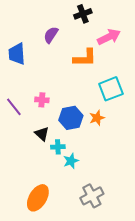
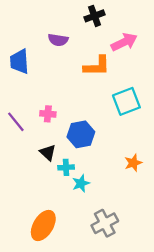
purple semicircle: (51, 35) -> (58, 40), turned -114
orange star: (97, 118) -> (133, 163), moved

